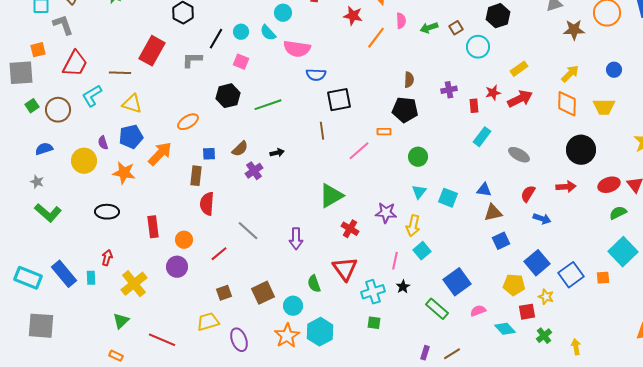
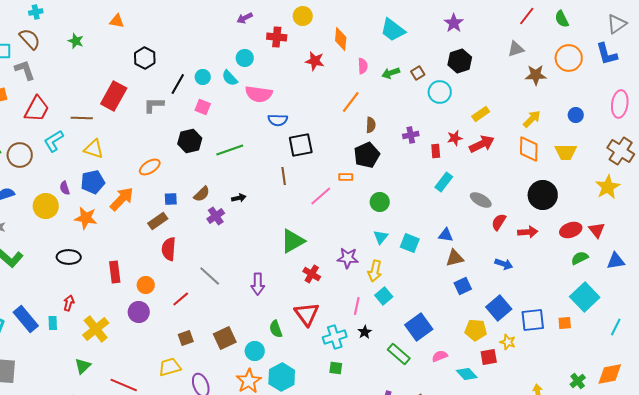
orange line: (376, 38) -> (351, 102), moved
black pentagon: (405, 110) -> (367, 155), turned -30
brown rectangle: (196, 176) -> (158, 221), turned 48
red semicircle: (528, 194) -> (499, 222), moved
blue square: (571, 275) -> (533, 320), turned 30
green cross: (544, 336) -> (578, 381), moved

